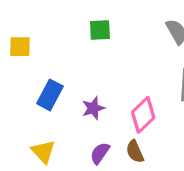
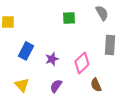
green square: (100, 30) -> (69, 18), moved
brown semicircle: (135, 152) -> (96, 85), moved

